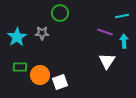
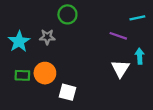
cyan arrow: (124, 41) -> (140, 56), moved
orange circle: (40, 75) -> (45, 73), moved
white square: (60, 82) -> (67, 92), turned 35

